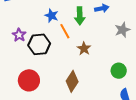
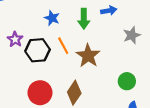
orange line: (65, 31) -> (63, 46), moved
brown star: (84, 49) -> (88, 56), size x1.5
red circle: (29, 80) -> (40, 93), moved

